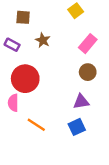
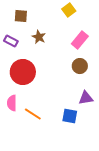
purple triangle: (81, 102) -> (86, 98), moved
pink semicircle: (13, 103) -> (12, 103), moved
blue square: (77, 127) -> (70, 116), turned 35

